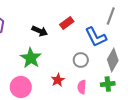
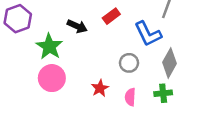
green star: (31, 58) -> (49, 46), moved
pink circle: (21, 87) -> (52, 78), moved

